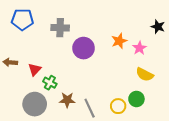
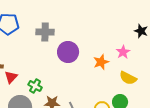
orange star: (119, 41) -> (101, 62), moved
red triangle: (35, 69) -> (11, 77), moved

